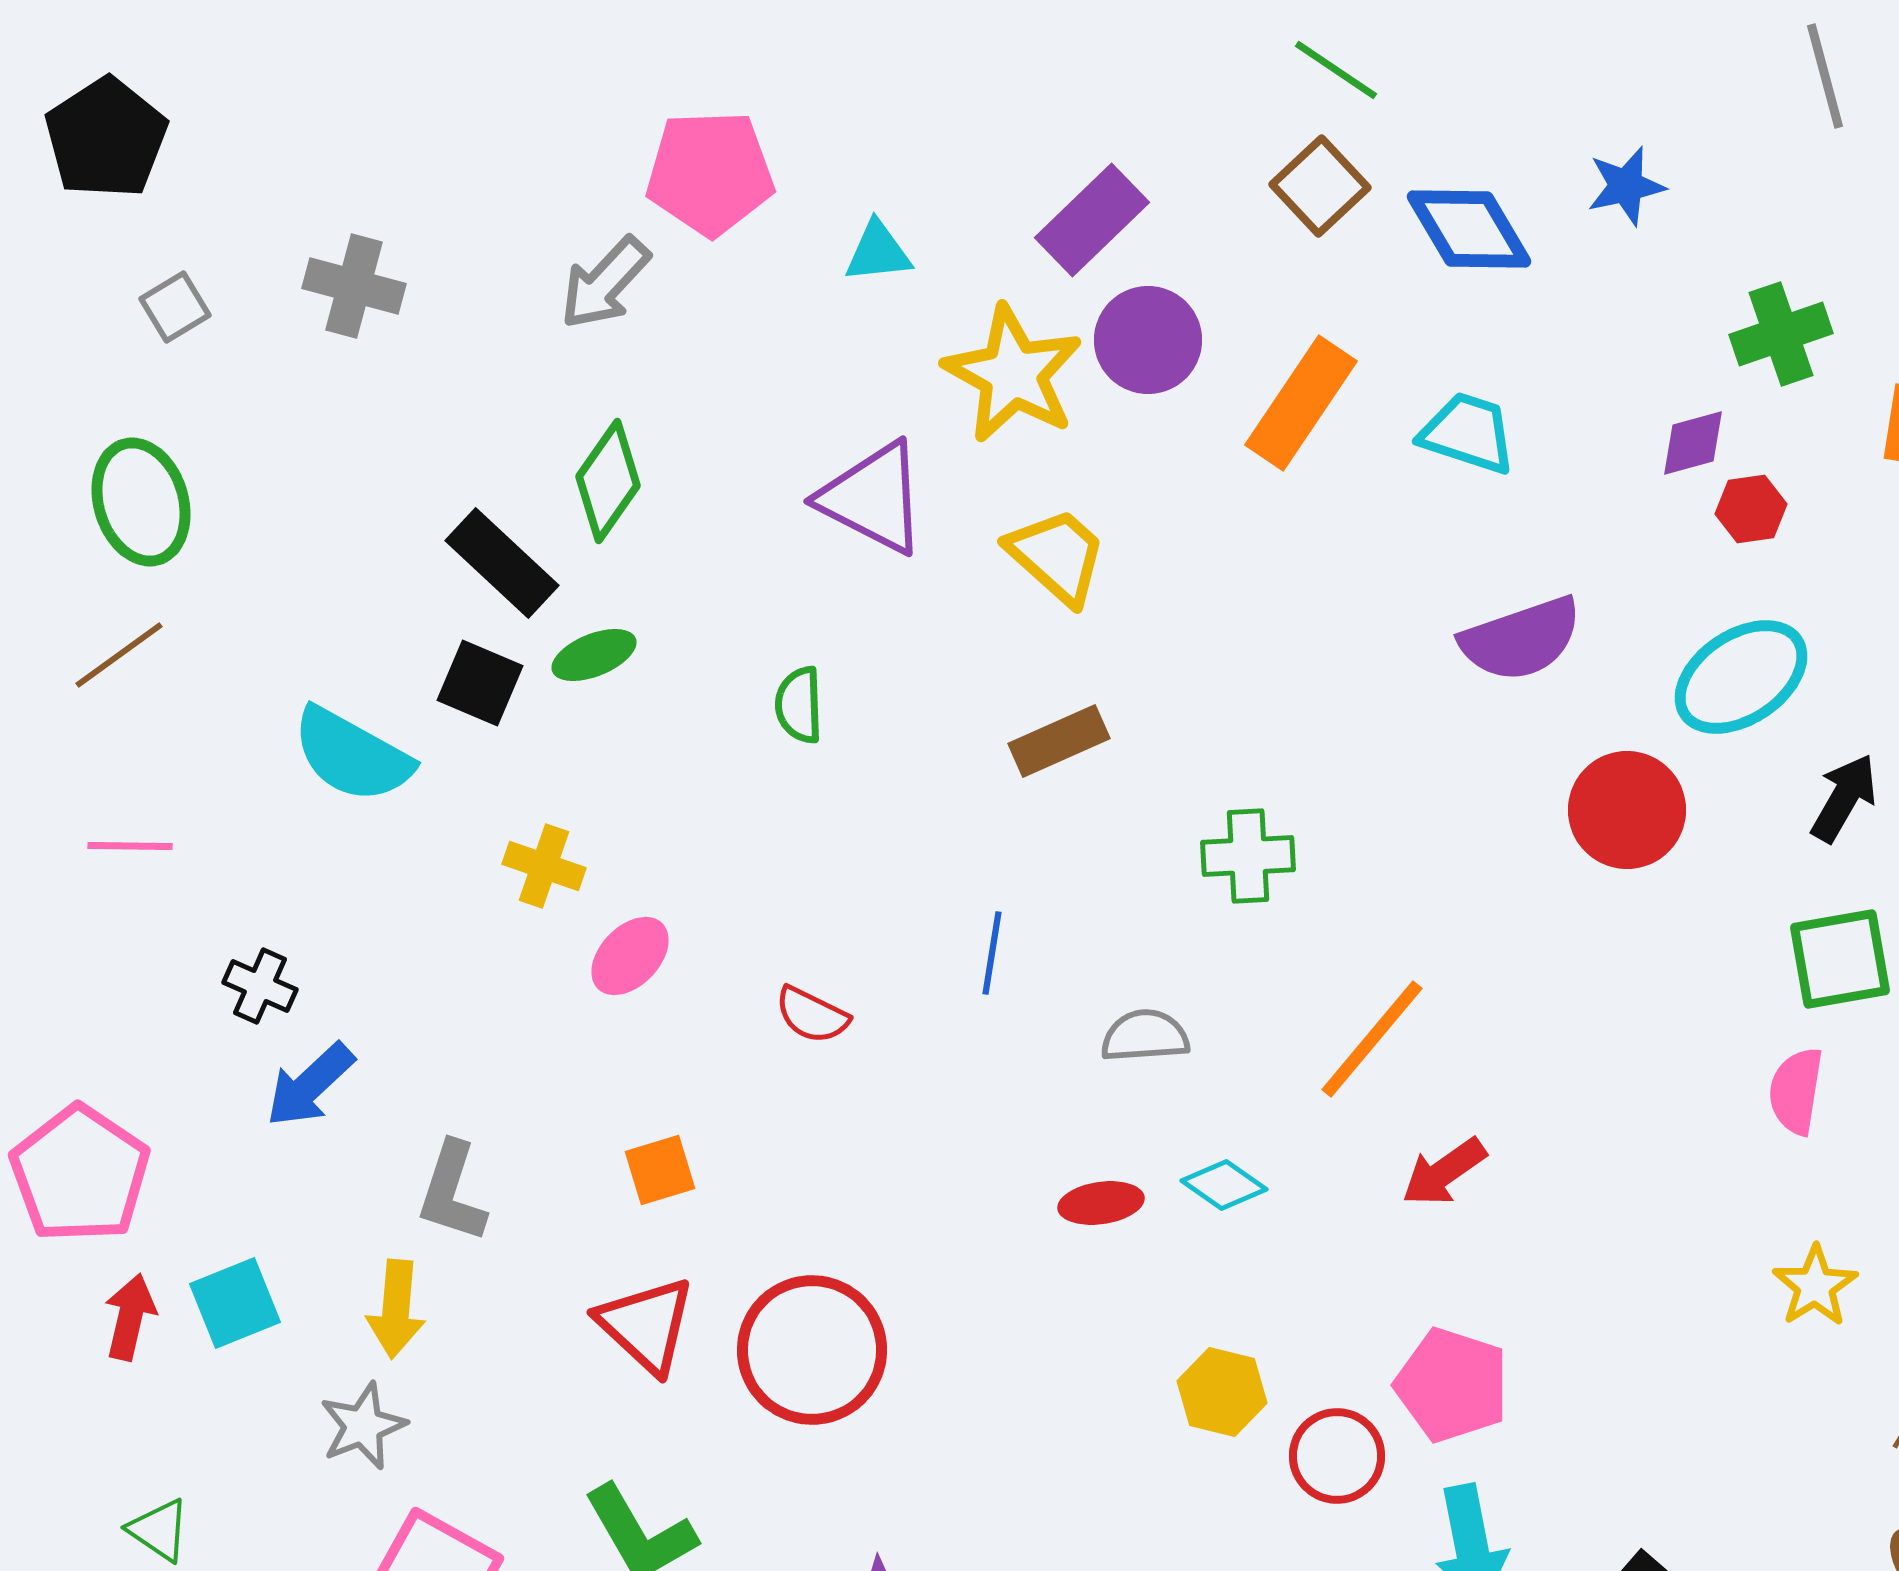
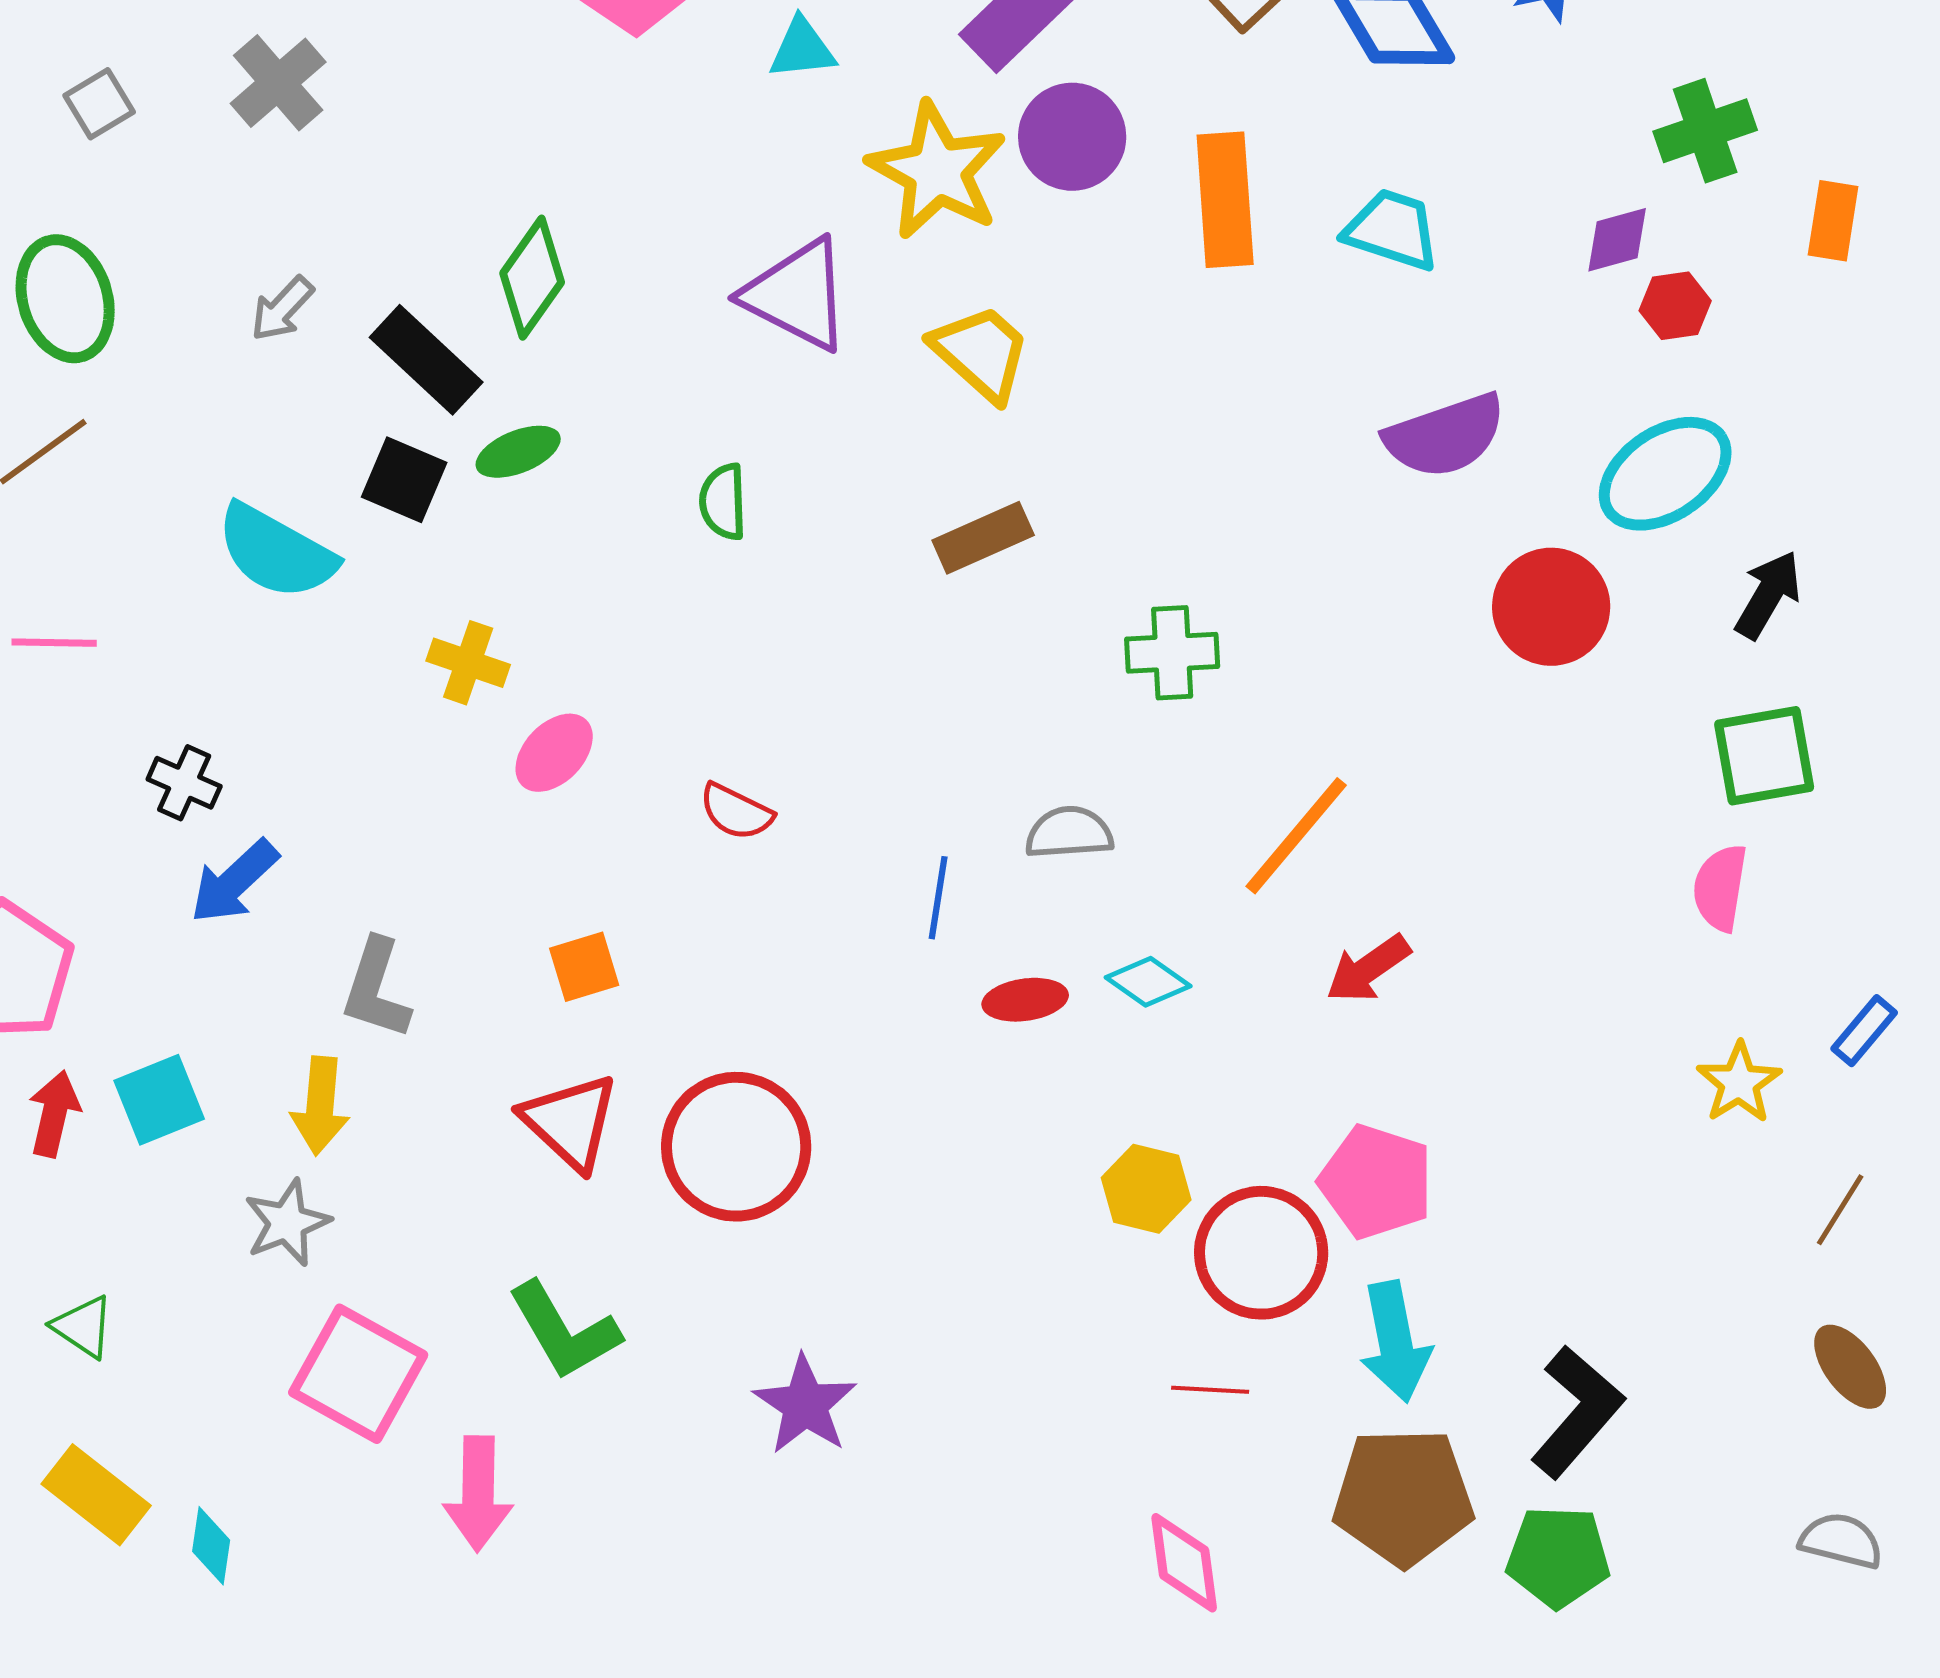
gray arrow: (605, 283) -> (282, 309), moved, size x0.7
gray cross: (354, 286) -> (278, 83), turned 34
orange rectangle: (1301, 403) -> (1225, 200), turned -38
blue line: (992, 953) -> (938, 898), moved
red circle: (1337, 1456) -> (1261, 1253), size x1.4

